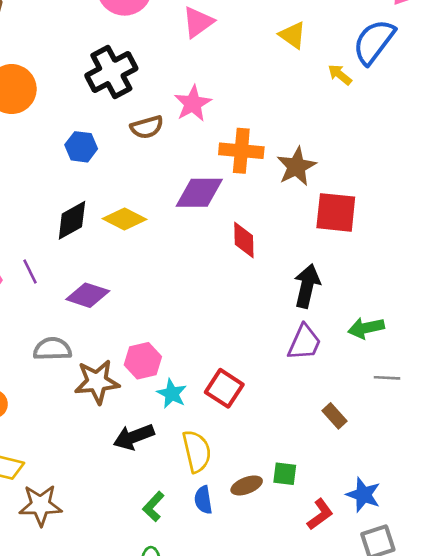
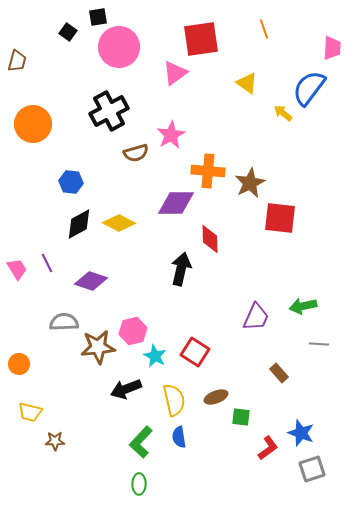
blue hexagon: (81, 147) -> (71, 182), moved
black arrow: (307, 286) -> (181, 269), moved
brown ellipse: (247, 485) -> (216, 397), moved
brown star: (40, 505) -> (55, 441), size x0.6
green L-shape: (153, 506) -> (141, 442), size x1.4

